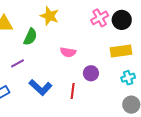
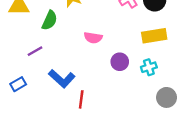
cyan cross: (128, 78) -> (149, 67), moved
red line: (73, 91) -> (81, 99), moved

